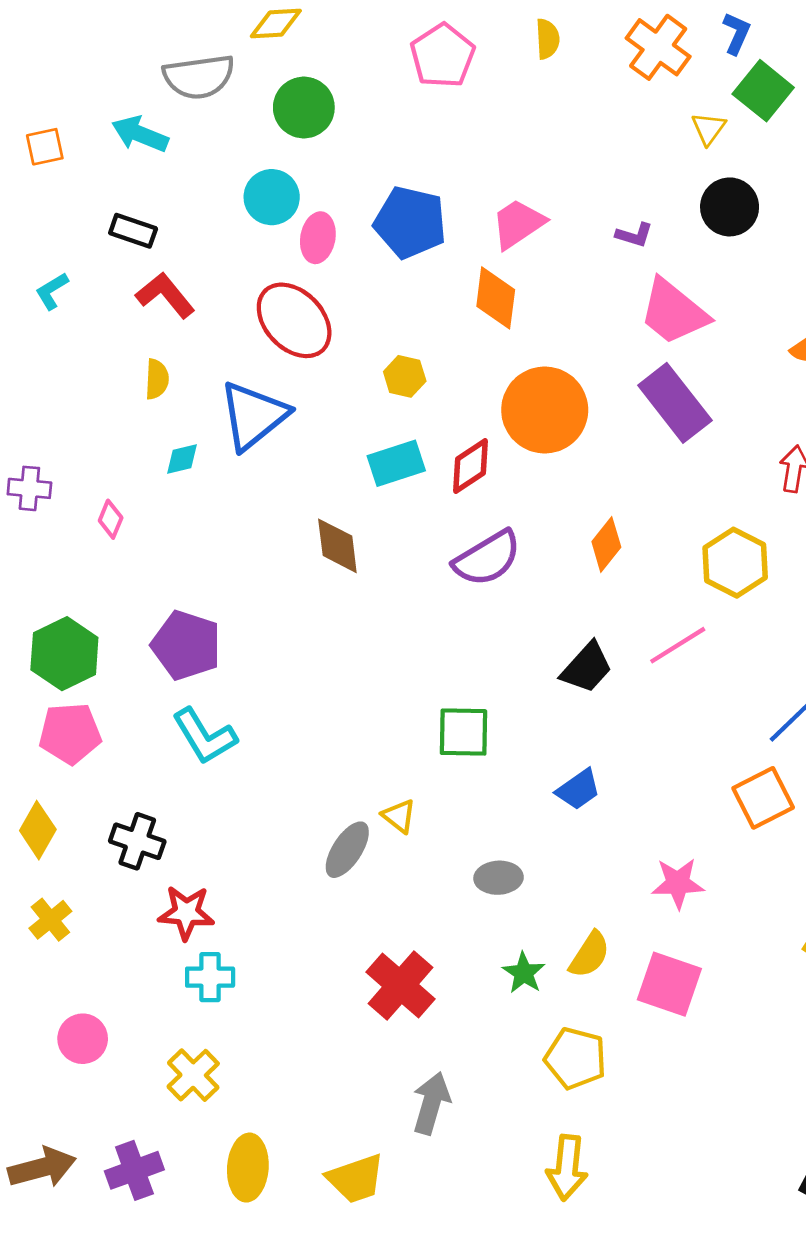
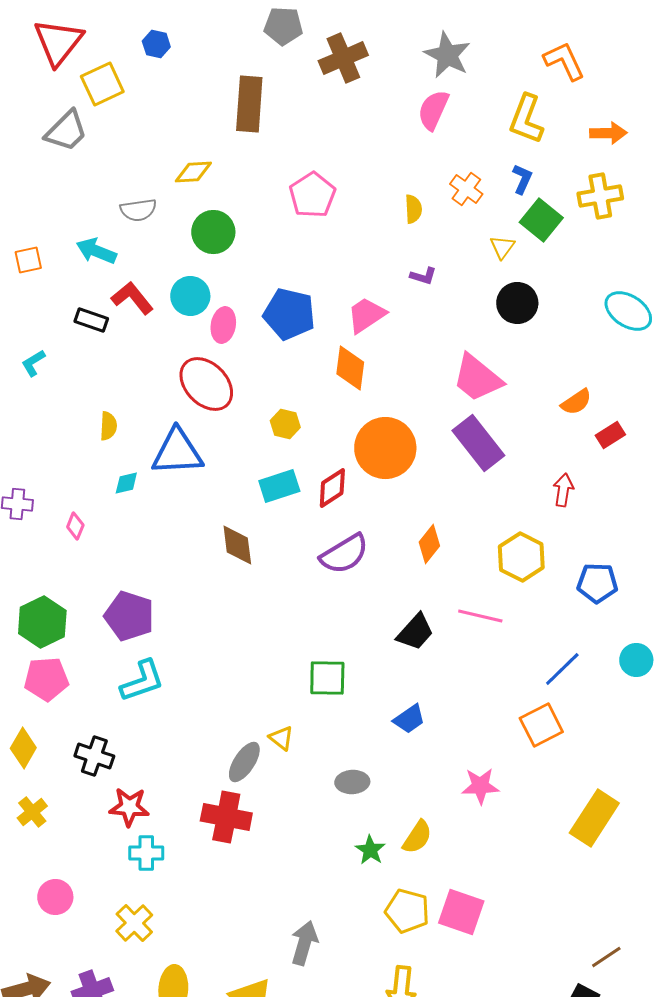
yellow semicircle: (548, 39) -> (413, 209), moved
orange cross: (658, 47) -> (466, 189), size x0.7
gray semicircle: (199, 77) -> (138, 210), size x0.7
purple L-shape: (634, 235) -> (423, 276), moved
red L-shape: (165, 295) -> (132, 298), moved
blue triangle: (253, 416) -> (177, 452), turned 36
pink line: (678, 645) -> (480, 616), turned 45
cyan L-shape: (204, 736) -> (142, 681), turned -78
pink square: (669, 984) -> (461, 912), moved
red cross: (400, 985) -> (226, 817), moved, turned -30

